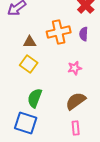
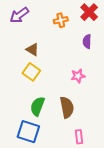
orange cross: (59, 32) -> (61, 20), moved, size x0.6
brown triangle: (30, 42) -> (32, 50), turned 32
brown semicircle: (76, 101) -> (67, 107), moved, turned 115

